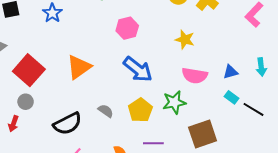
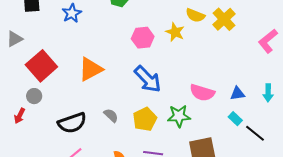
yellow star: (185, 40) -> (175, 32), moved

